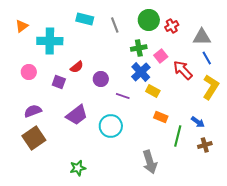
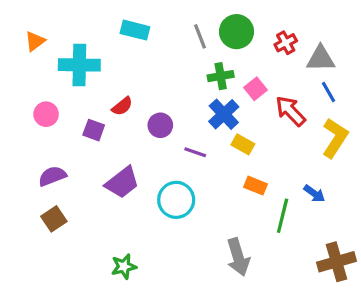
gray line: (115, 25) -> (200, 36), moved
red cross: (172, 26) -> (286, 43), moved
brown square: (34, 138) -> (54, 219), size x0.7
brown cross: (205, 145) -> (336, 262), moved, size x1.6

